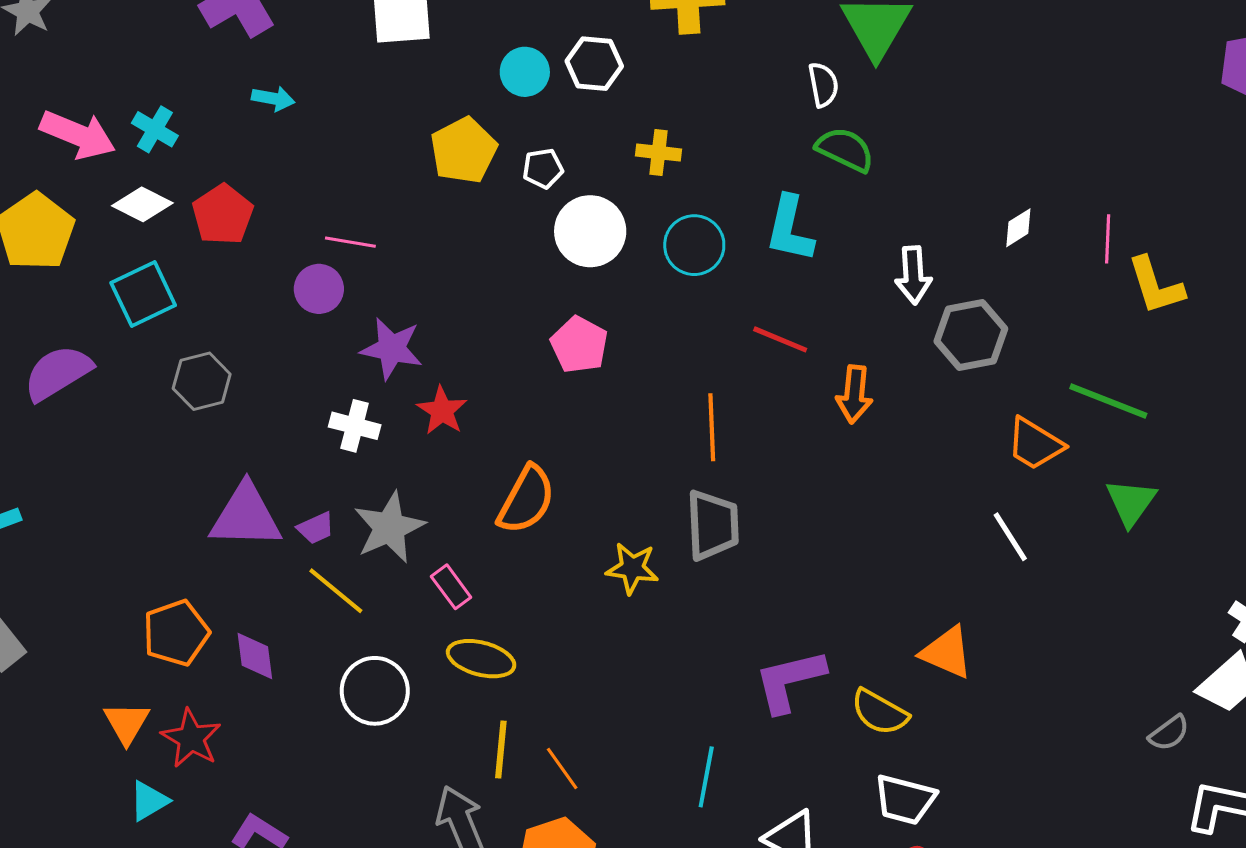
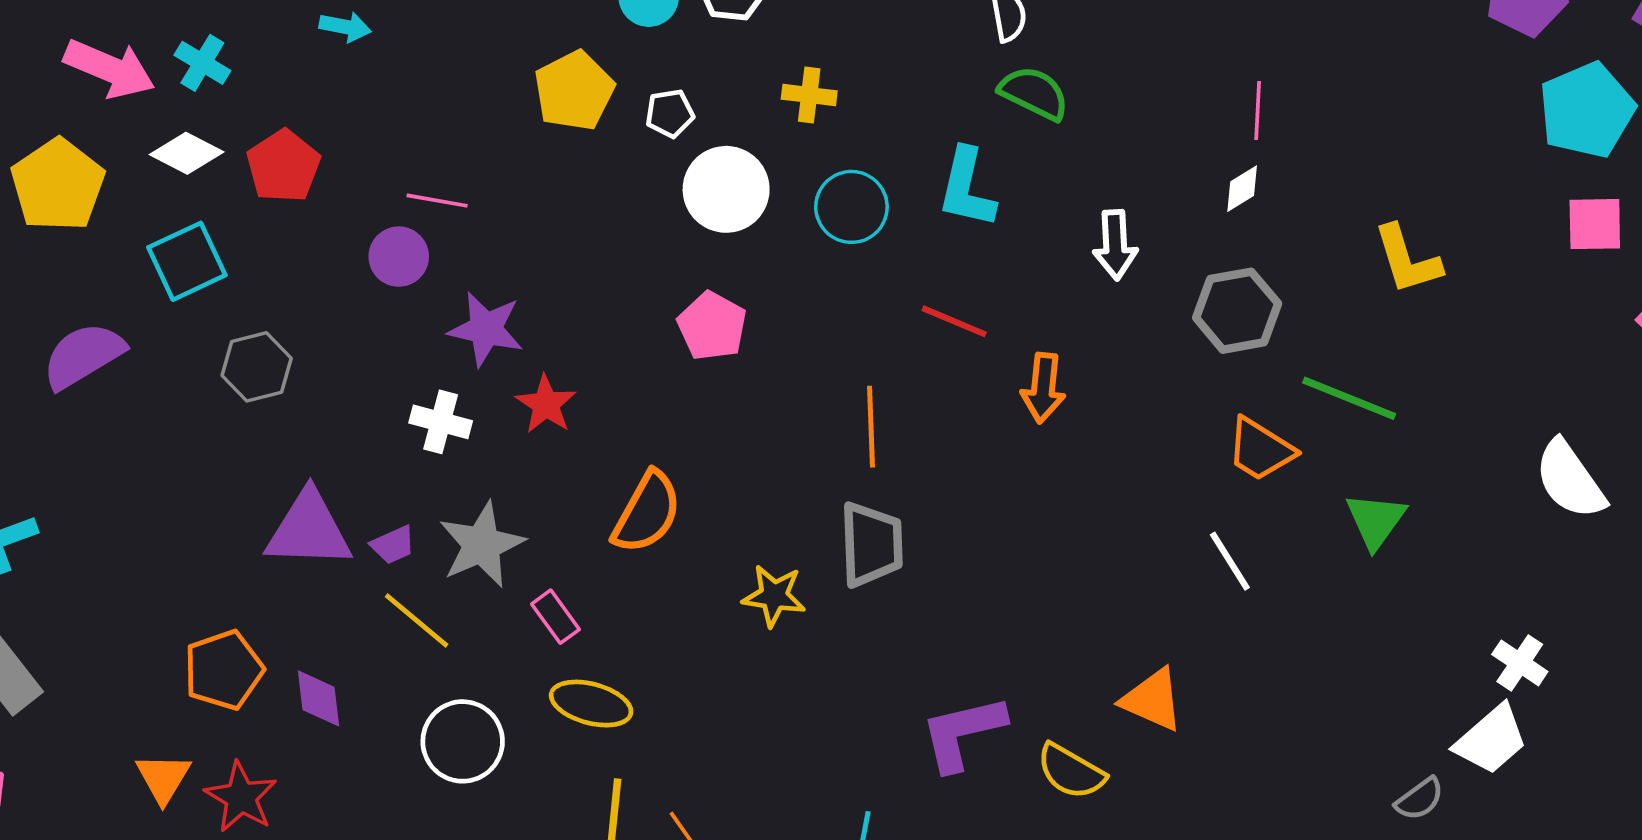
pink line: (1108, 239) -> (1258, 110), moved
gray hexagon: (971, 335) -> (1237, 311), moved

